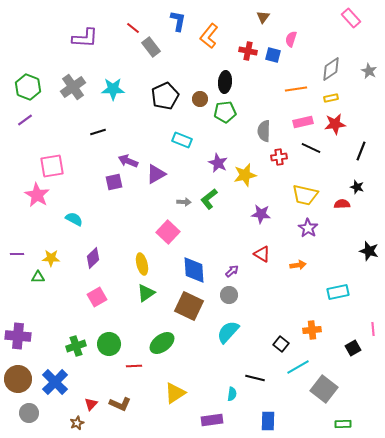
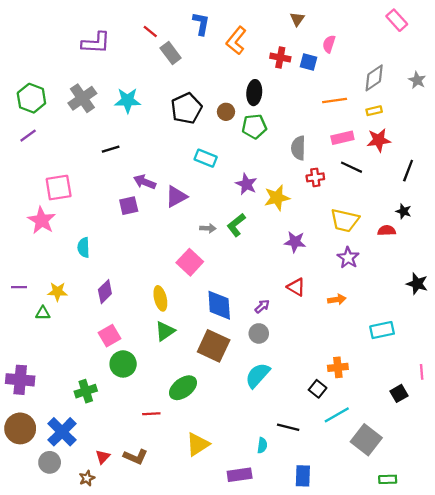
cyan semicircle: (74, 219) -> (83, 248), turned -120
orange cross: (312, 330) -> (338, 367), moved
green circle: (109, 344) -> (123, 364), moved
gray circle: (29, 413) -> (50, 462), moved

